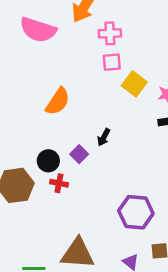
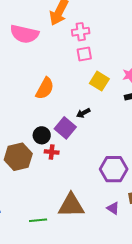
yellow square: (134, 84) -> (99, 81), moved
black arrow: (104, 137) -> (83, 113), turned 40
purple square: (79, 154) -> (65, 128), size x1.5

